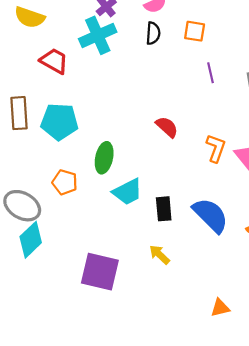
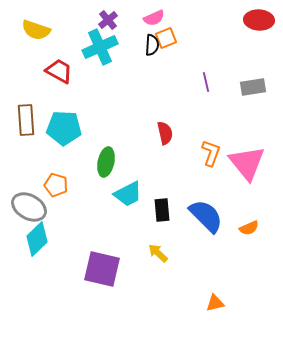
orange square: (195, 31) -> (166, 38), moved, turned -30
red semicircle: (167, 127) -> (165, 133), turned 35
orange pentagon: (65, 182) -> (56, 185), moved

